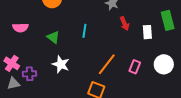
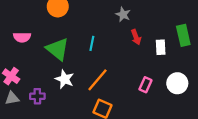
green triangle: (53, 37) -> (58, 49), size x1.6
orange line: (107, 64) -> (97, 80), moved
purple cross: (30, 74) -> (37, 96), moved

